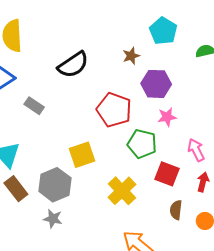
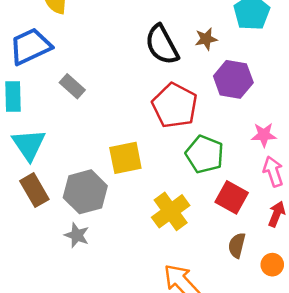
black semicircle: (73, 65) -> (162, 45), moved, turned 88
pink star: (167, 117) -> (264, 135), moved

